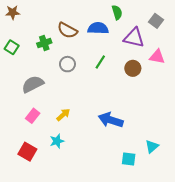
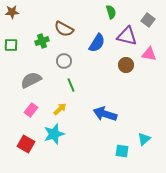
blue semicircle: (98, 28) -> (97, 43), moved, turned 120
green square: (12, 47) -> (11, 45), turned -32
green line: (100, 62) -> (71, 85), moved, turned -56
cyan star: (57, 141) -> (54, 134), size x1.5

